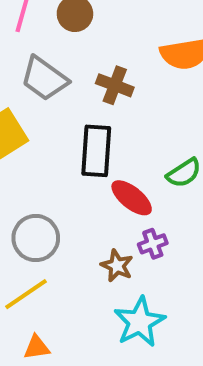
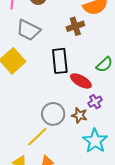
brown cross: (115, 85) -> (75, 26), moved, turned -30
gray circle: (36, 238) -> (53, 114), moved

